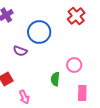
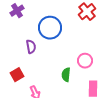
purple semicircle: (20, 51) -> (31, 47), turned -120

